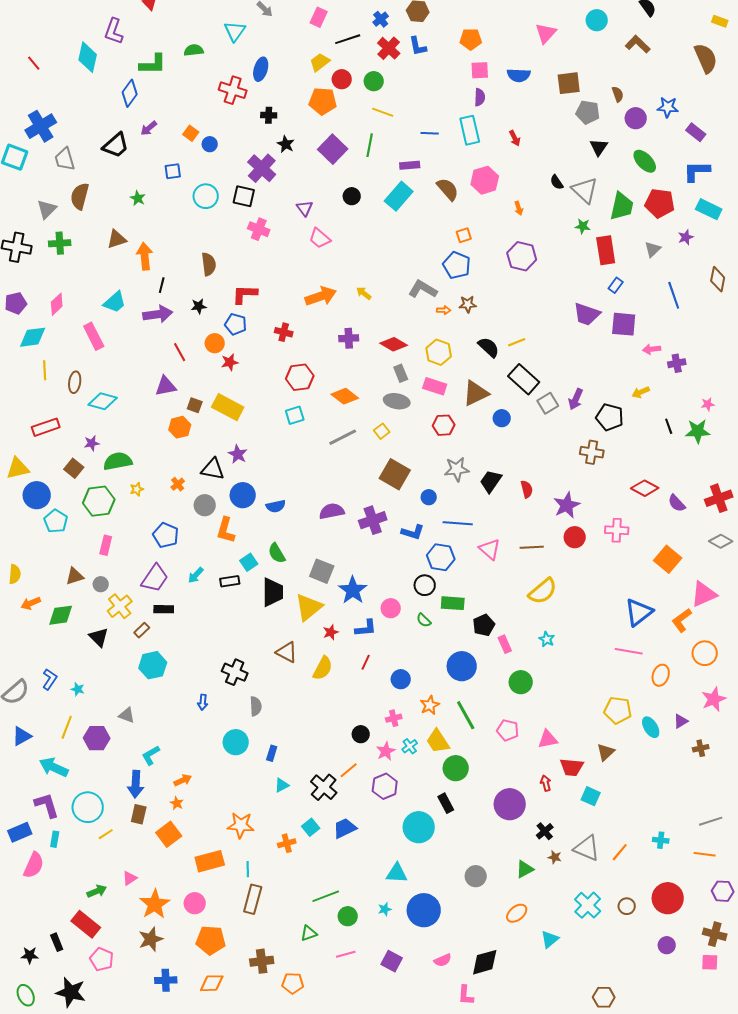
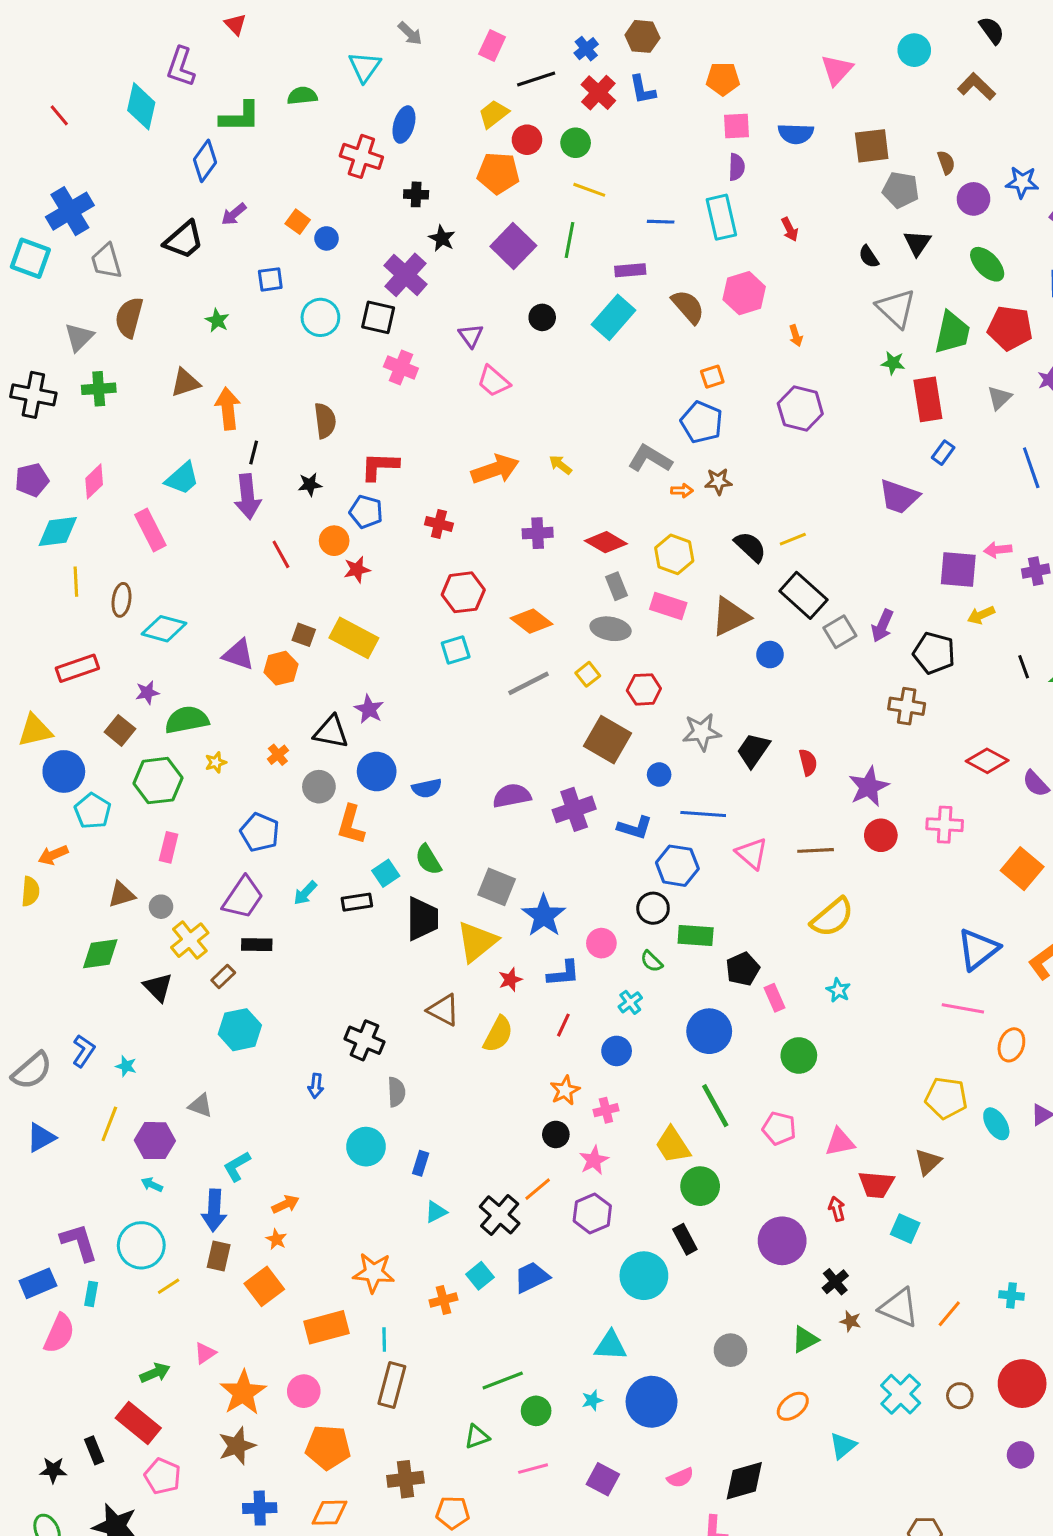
black semicircle: (557, 182) -> (869, 257), moved
purple arrow: (158, 314) -> (248, 497), turned 92
purple square: (624, 324) -> (958, 570), moved
purple triangle: (166, 386) -> (238, 655), moved, turned 30
red hexagon: (444, 425) -> (644, 689), moved
orange arrow: (31, 603) -> (53, 855), moved
orange star: (430, 705) -> (565, 1090), moved
cyan cross: (410, 746) -> (630, 1002), moved
cyan arrow: (54, 767) -> (152, 1185), moved, size x0.5

